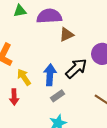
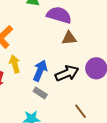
gray rectangle: (57, 96) -> (40, 93), turned 48

